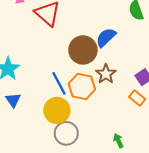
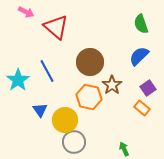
blue semicircle: (106, 37) -> (139, 56), moved
blue line: (59, 83) -> (47, 71), moved
blue triangle: (13, 100) -> (40, 110), moved

